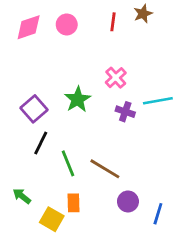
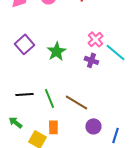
pink cross: (116, 78) -> (95, 39), moved
cyan line: (158, 101) -> (115, 52), turned 50
purple square: (34, 109) -> (24, 44), moved
black line: (41, 143) -> (24, 94), moved, turned 60

